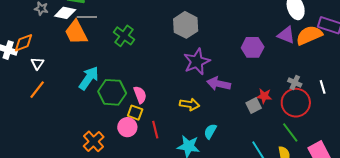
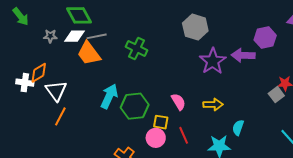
white triangle: (37, 64) -> (56, 91), size x1.6
purple arrow: (219, 84) -> (243, 55), moved
pink semicircle: (140, 95) -> (178, 102), moved

